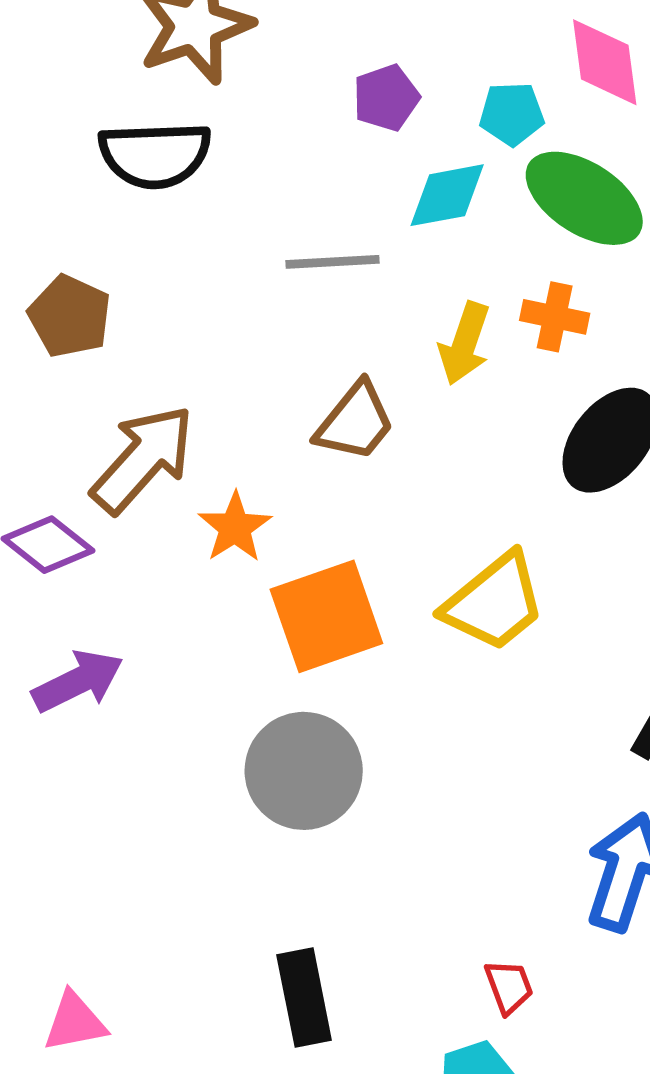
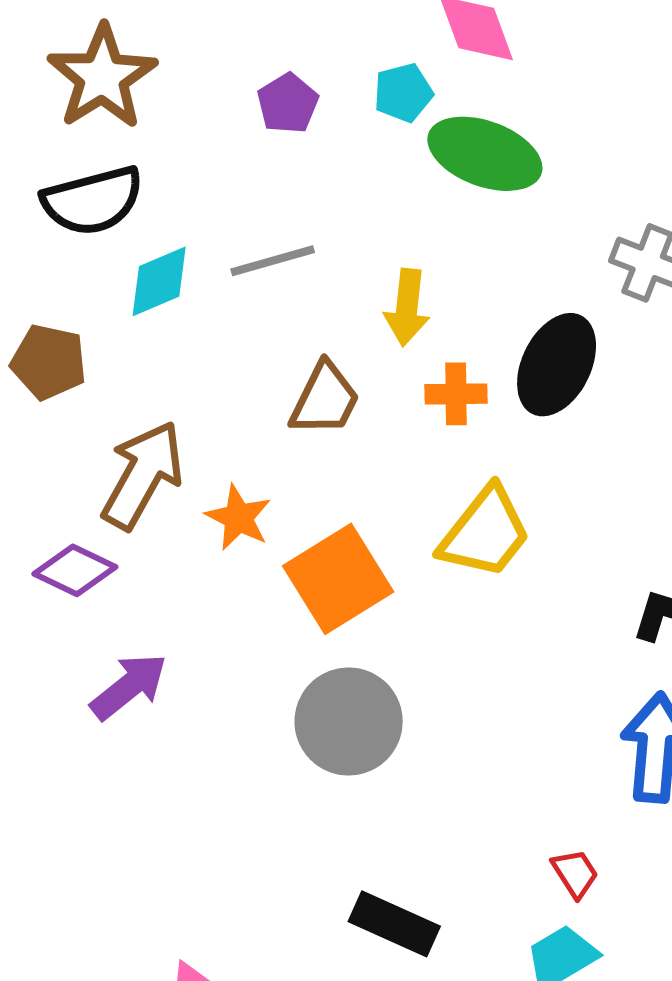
cyan diamond: (447, 195) -> (159, 281), moved
orange cross: (555, 317) -> (456, 394), moved
black rectangle: (304, 998) -> (394, 924), turned -42

